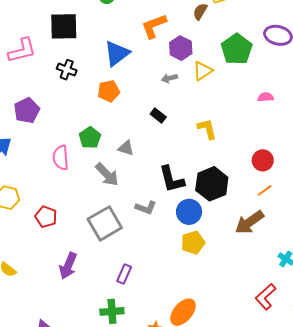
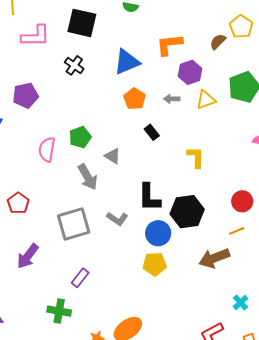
orange pentagon: (109, 91) -> (135, 99), moved, turned 30

